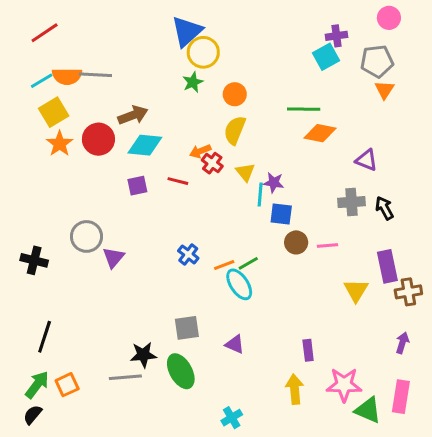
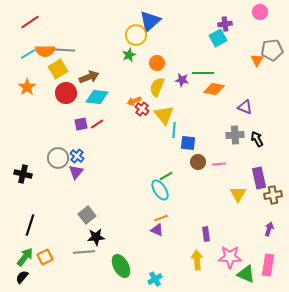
blue triangle: (187, 31) -> (150, 21), moved
gray pentagon: (377, 61) -> (272, 50), moved
yellow square: (54, 112) -> (58, 69), moved
orange star: (60, 144) -> (27, 87), moved
yellow triangle: (245, 172) -> (164, 115), size x1.5
red line: (178, 181) -> (97, 124), moved, turned -48
purple star: (274, 183) -> (182, 80), moved
purple square: (137, 186) -> (81, 124), moved
blue cross: (188, 254) -> (77, 156), moved
orange line: (224, 265) -> (161, 218), moved
gray square: (187, 328) -> (87, 215), moved, turned -30
green ellipse: (181, 371) -> (121, 266), moved

